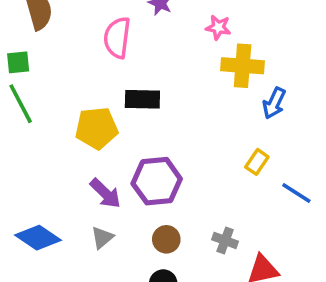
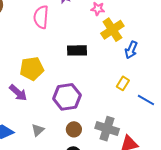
yellow cross: (243, 66) -> (112, 30), turned -35
black rectangle: (142, 99) -> (77, 50), moved
purple arrow: (105, 193) -> (18, 93), moved
gray cross: (225, 240) -> (107, 129), size x1.6

